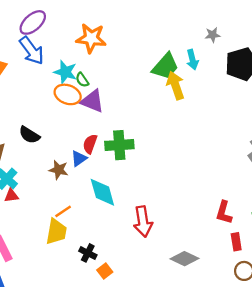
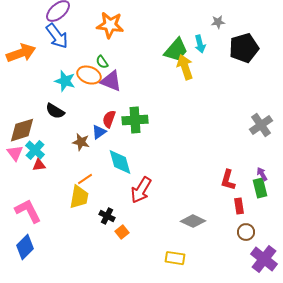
cyan star: (65, 72) -> (65, 81), moved
red arrow: (143, 221) -> (141, 190), moved, turned 40

